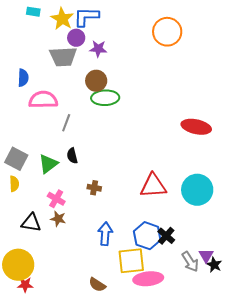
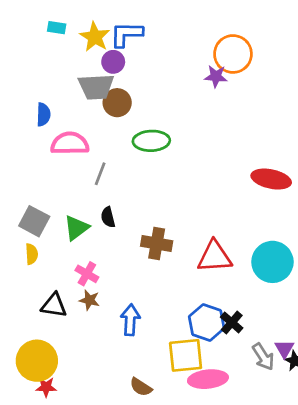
purple star: (98, 49) -> (216, 76), moved
brown circle: (96, 81) -> (117, 103), moved
brown cross: (94, 188) -> (157, 244), moved, size x1.6
blue arrow: (105, 234) -> (130, 320), moved

